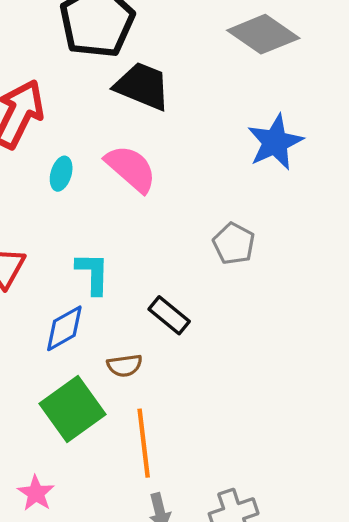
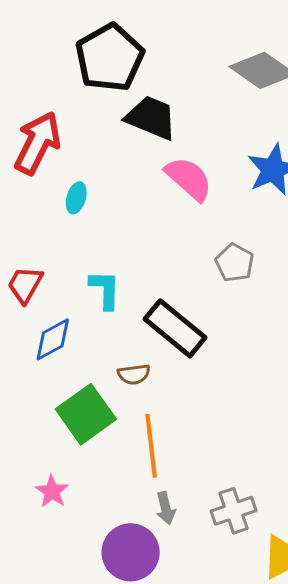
pink semicircle: (131, 169) -> (189, 179), moved
black rectangle: (169, 315) -> (175, 328), size x1.6
blue diamond: (64, 328) -> (53, 339), moved

